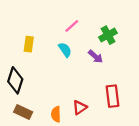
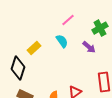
yellow rectangle: (29, 44) -> (34, 48), moved, turned 40

